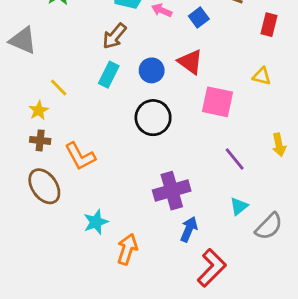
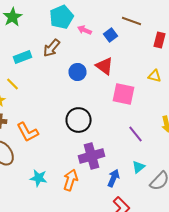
cyan rectangle: (109, 75) -> (22, 57), moved, turned 42
black circle: (153, 118) -> (78, 120), moved
cyan star: (96, 222) -> (38, 178), turned 30
blue arrow: (189, 229) -> (114, 178), moved
orange arrow: (127, 249) -> (70, 180), moved

